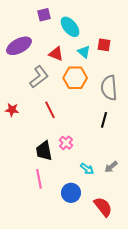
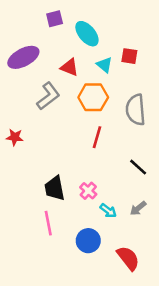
red line: (50, 110) -> (97, 137), moved, turned 42
black line: (104, 120) -> (138, 167), moved, turned -63
pink cross: (66, 143) -> (88, 191), moved

